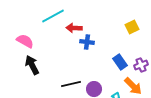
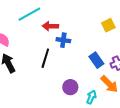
black line: (71, 84) -> (45, 58), moved, turned -60

